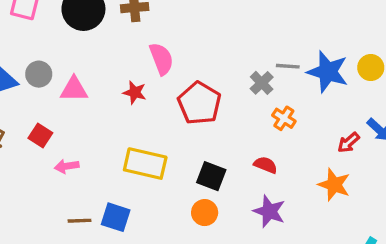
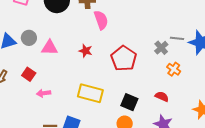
pink semicircle: (161, 59) -> (101, 20), moved

